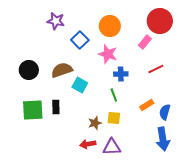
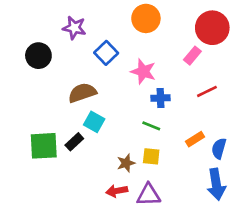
orange circle: (110, 26) -> (146, 18), moved
black circle: (29, 70) -> (38, 56), moved
cyan square: (80, 85) -> (94, 122), moved
green line: (114, 95) -> (151, 126), turned -48
black rectangle: (56, 107) -> (74, 142), turned 48

